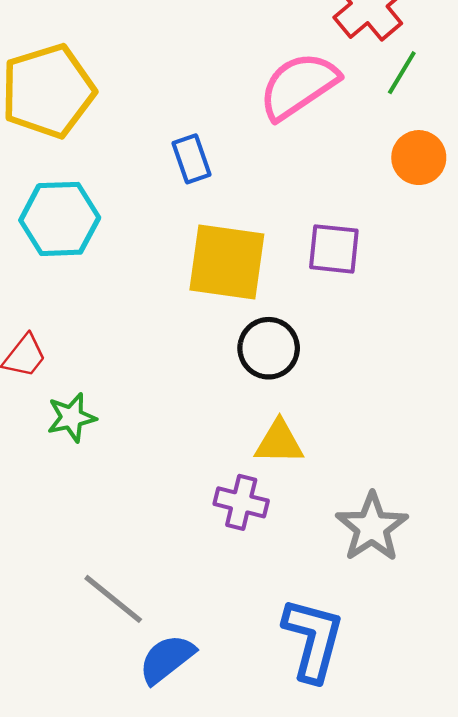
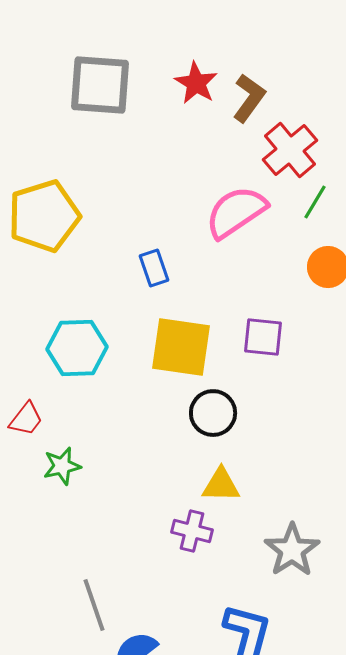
cyan hexagon: (60, 219) -> (77, 348), moved
gray line: (113, 599) -> (94, 605), turned 32

